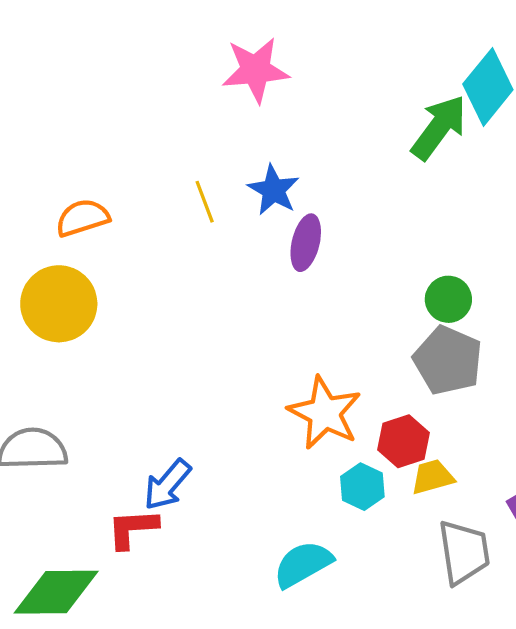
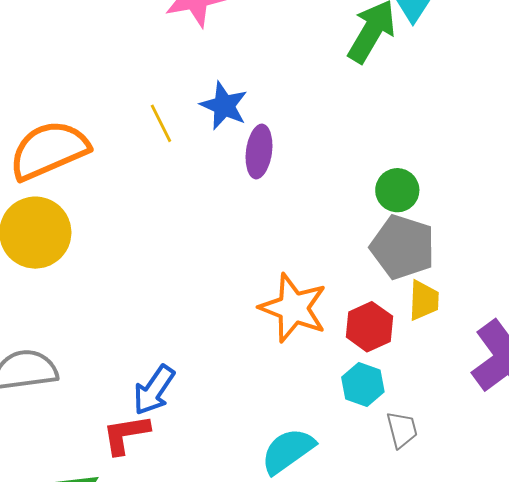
orange semicircle: (82, 218) -> (49, 150), size x1.6
yellow trapezoid: (432, 477) -> (424, 300), moved, turned 114
cyan hexagon: (362, 487) -> (363, 385), moved
gray trapezoid: (464, 552) -> (402, 430), moved, size x0.6

